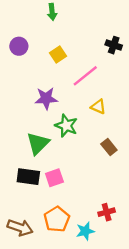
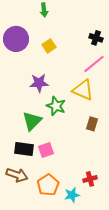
purple circle: (19, 46) -> (16, 39), size x1.6
pink line: (85, 76) -> (94, 64), moved
yellow triangle: (98, 107) -> (83, 90), size x1.6
brown rectangle: (109, 147) -> (92, 124), turned 56
brown arrow: (20, 228) -> (17, 175), moved

